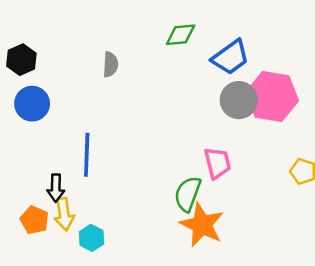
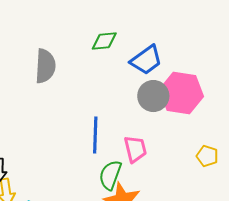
gray semicircle: (110, 64) -> (45, 66), size x1.6
blue line: (87, 155) -> (95, 135), moved

